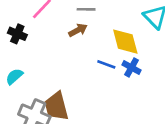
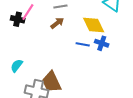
black cross: (17, 34) -> (18, 19), moved

